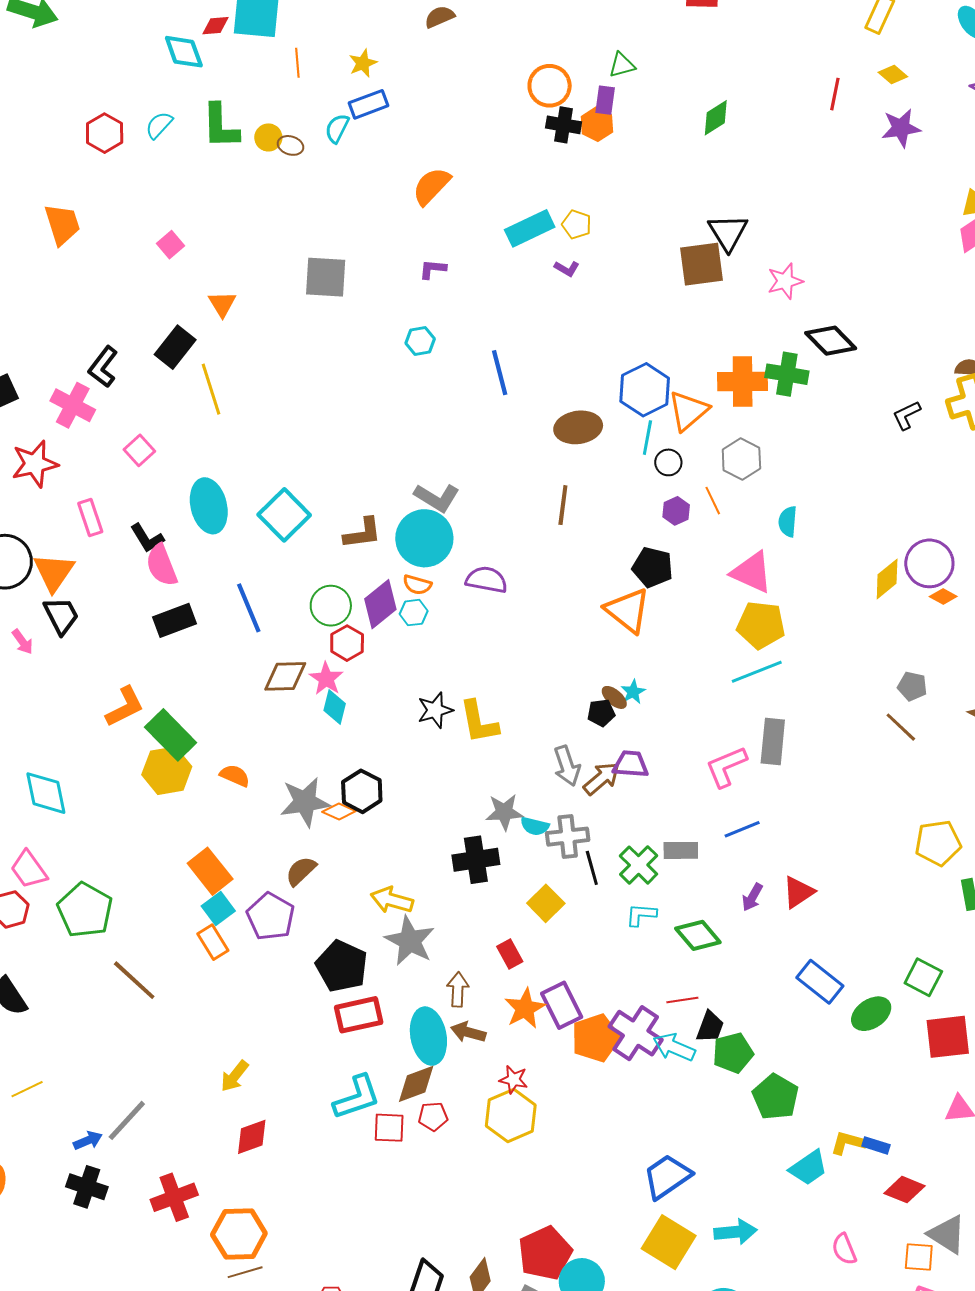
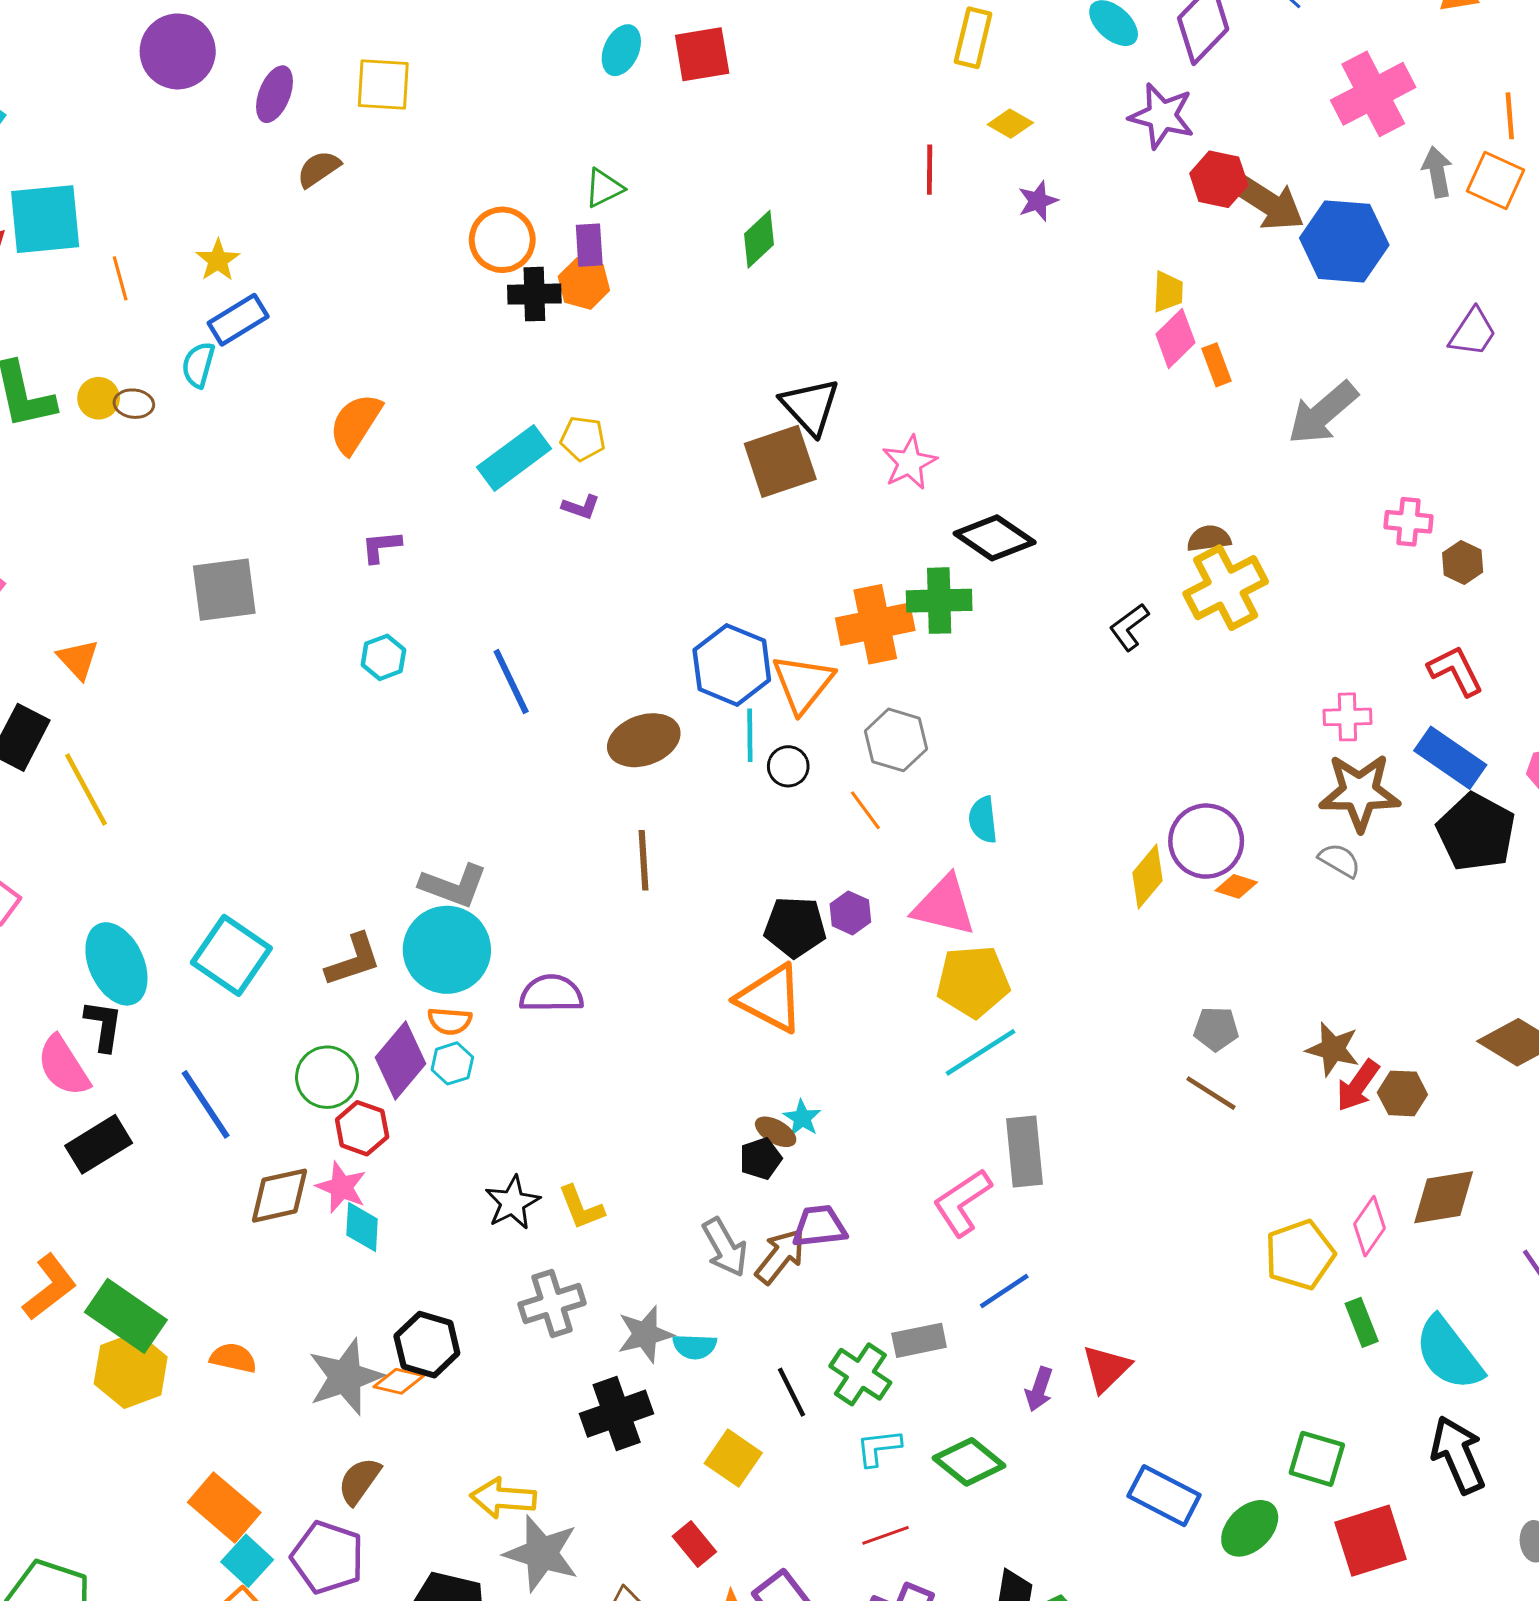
purple star: (901, 128) -> (1038, 201), size x0.7
purple hexagon: (676, 511) -> (850, 913), moved
black L-shape: (147, 538) -> (104, 1026), moved, turned -129
yellow L-shape: (479, 722) -> (581, 1208), size x0.7
gray cross: (568, 837) -> (552, 1304), moved
red line: (682, 1000) -> (885, 1535), moved

